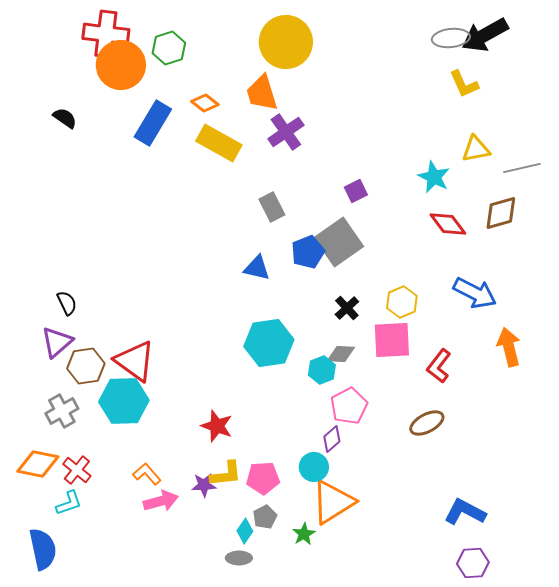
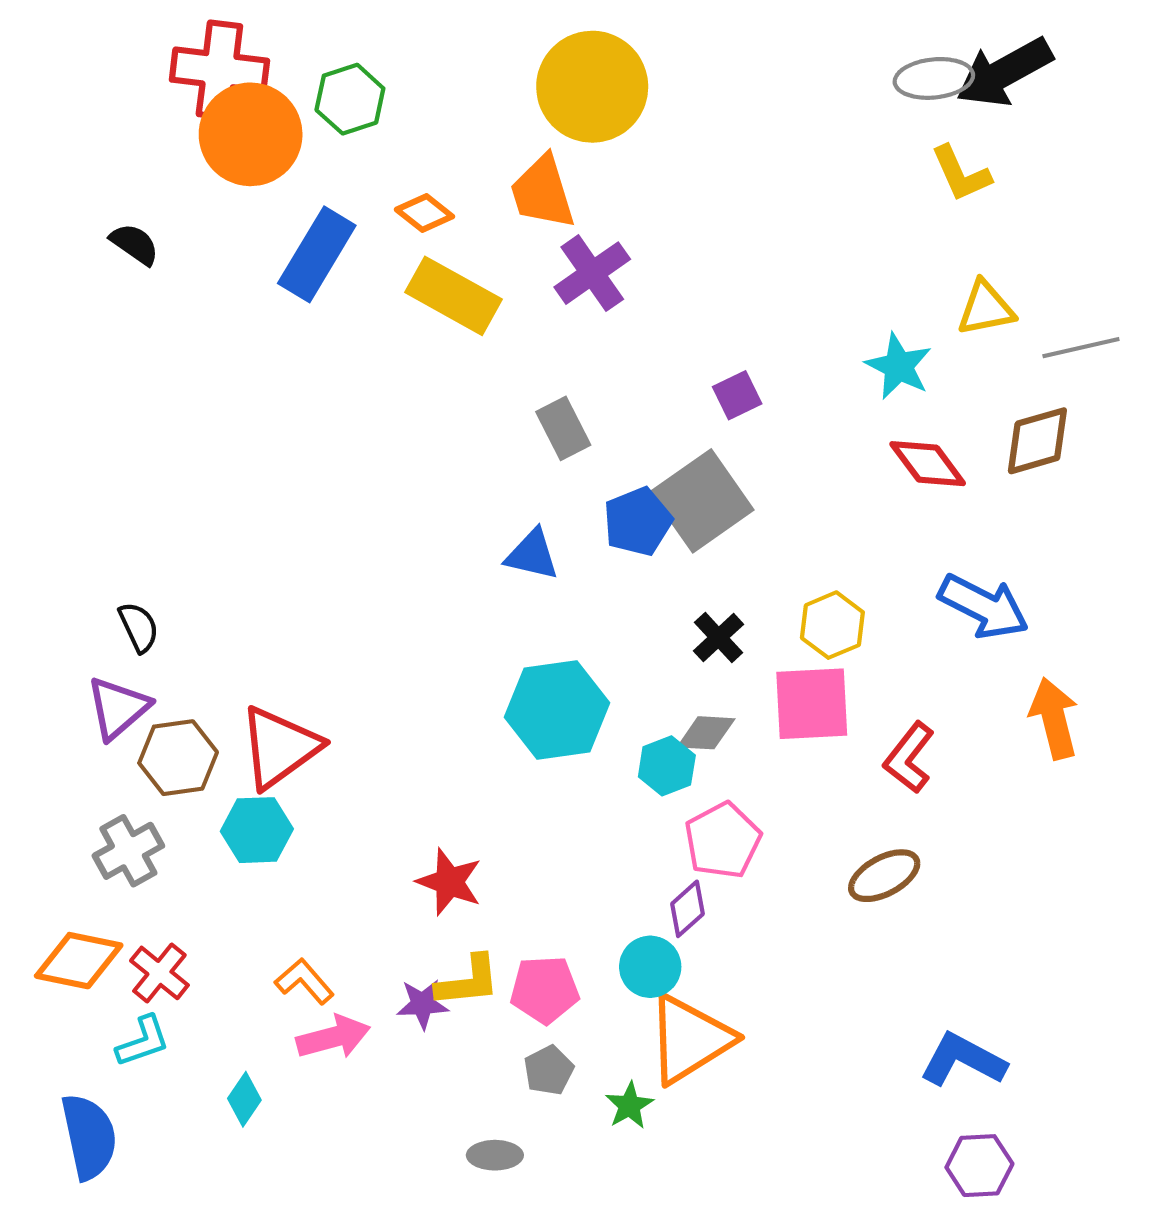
red triangle: (135, 361) -> (280, 747), turned 48
cyan hexagon: (124, 401) -> (257, 830), size x0.7
cyan diamond: (245, 531) -> (244, 1099), moved

